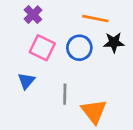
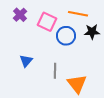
purple cross: (33, 15) -> (20, 15), moved
pink square: (42, 48) -> (47, 22), moved

